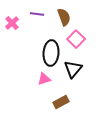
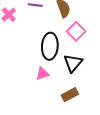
brown rectangle: (61, 102) -> (70, 95), moved

